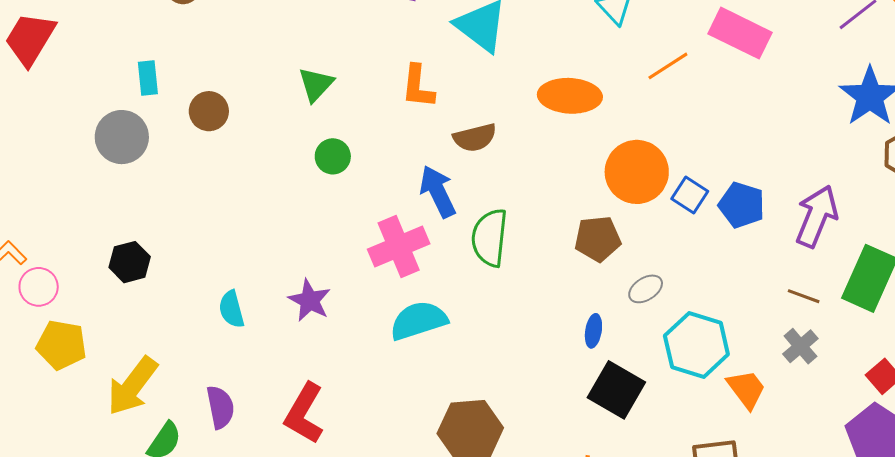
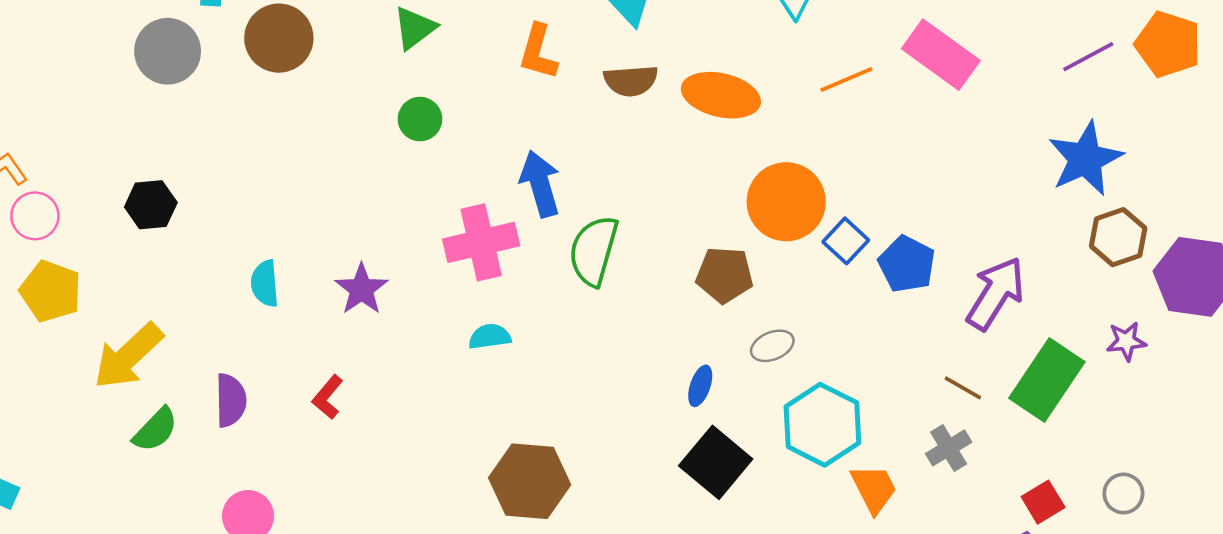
brown circle: (209, 111) -> (279, 38), size x1.4
brown semicircle: (475, 138) -> (631, 81), moved
cyan semicircle: (418, 321) -> (490, 337), size x0.6
red L-shape: (304, 413) -> (328, 397), moved, size x0.6

